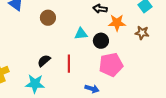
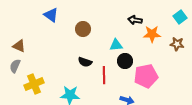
black circle: (101, 41) -> (125, 61), moved
black semicircle: (44, 61) -> (85, 62), moved, turned -120

